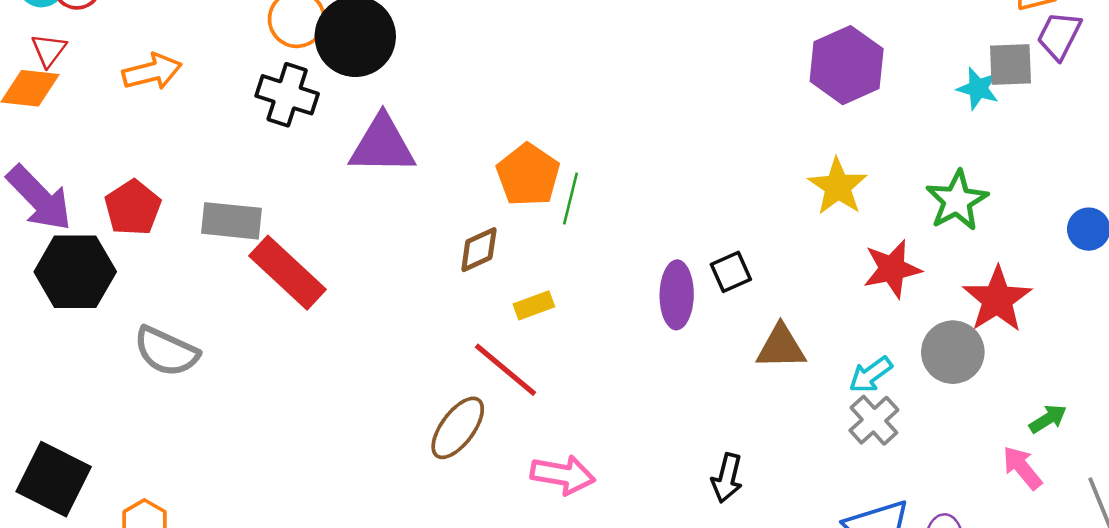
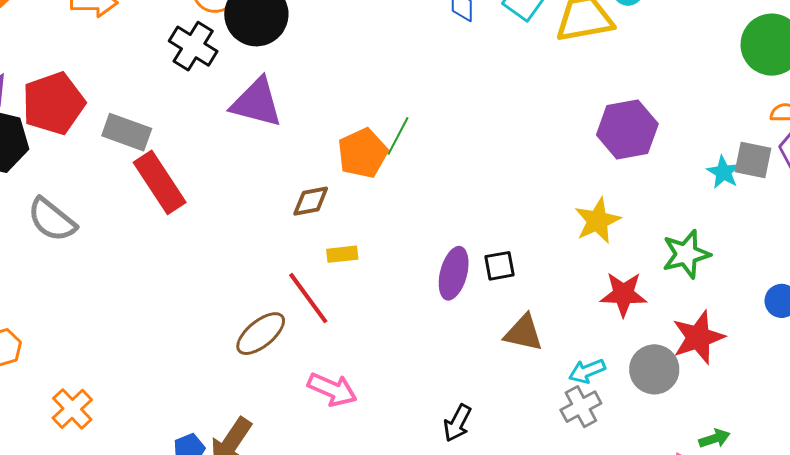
green line: (570, 198) -> (398, 136), moved
red pentagon: (133, 208) -> (53, 103), size x1.4

